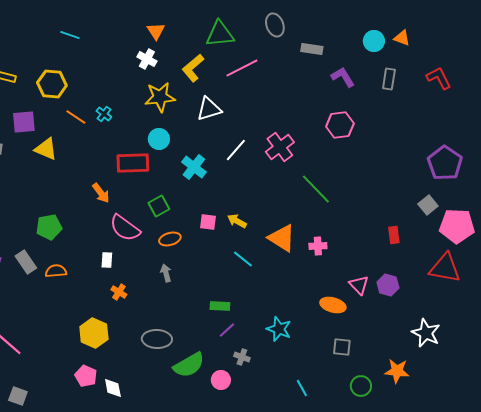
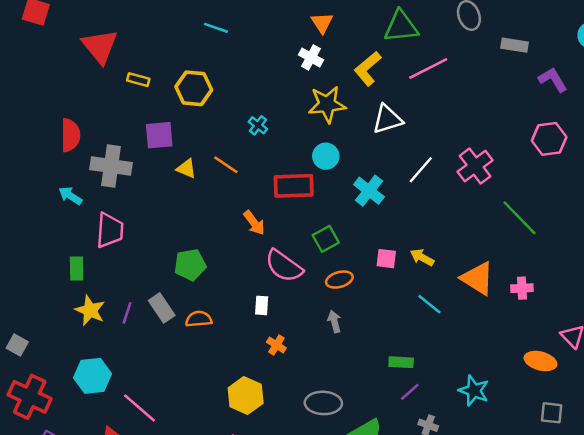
orange line: (76, 117) -> (226, 165), moved
yellow triangle: (46, 149) -> (186, 168), size x0.7

